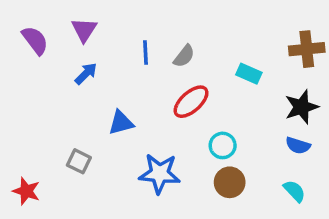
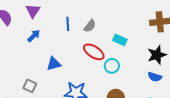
cyan rectangle: (249, 74) -> (120, 40), moved
red ellipse: (191, 102) -> (94, 52), turned 75
cyan circle: (223, 145) -> (112, 66), moved

